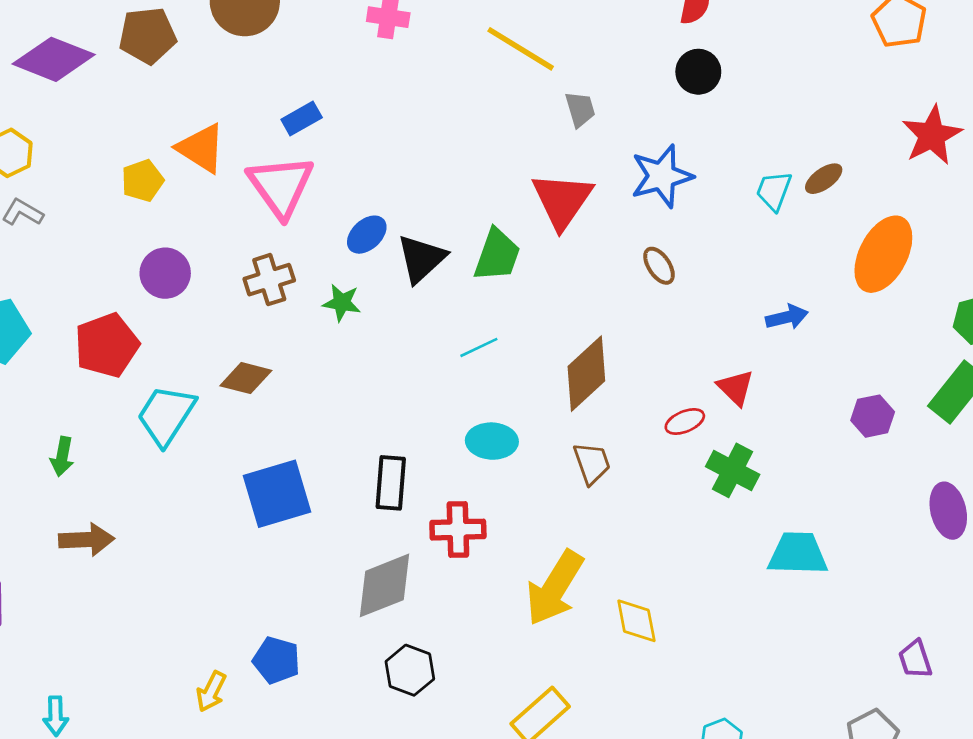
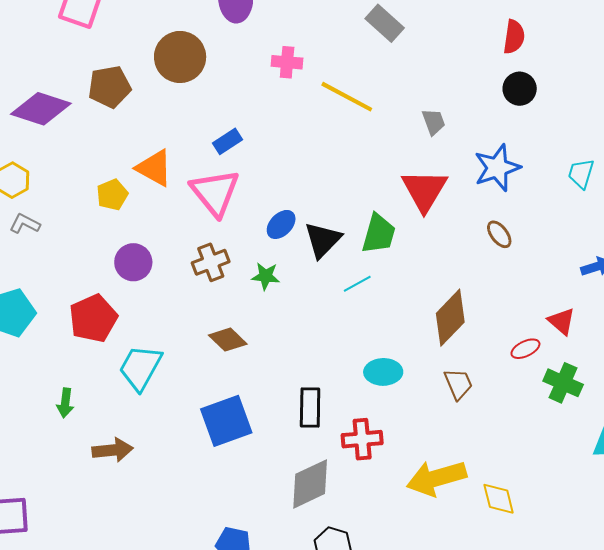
yellow line: (521, 49) -> (347, 97), moved
cyan line: (479, 347) -> (357, 284), moved
brown diamond: (246, 378) -> (228, 340), moved, turned 33
brown arrow: (86, 540) -> (113, 450), moved
yellow arrow: (555, 588) -> (436, 478), turned 46

